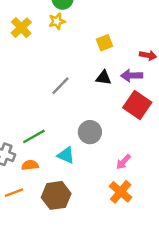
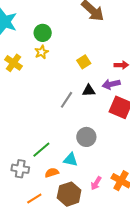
gray line: (60, 86) -> (67, 100), moved
pink arrow: (123, 162) -> (96, 183), moved
orange semicircle: (30, 165) -> (52, 173), moved

